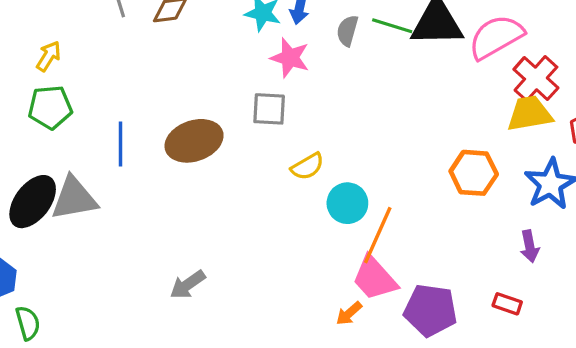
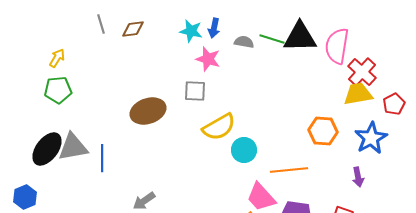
gray semicircle: (347, 31) -> (244, 42), turned 84
pink semicircle: (496, 37) -> (337, 46), turned -51
blue line: (121, 144) -> (102, 158), moved
yellow semicircle: (307, 166) -> (219, 127), size x1.6
orange line: (378, 235) -> (289, 170), moved, turned 60

